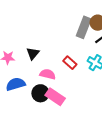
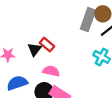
red rectangle: (70, 63) -> (47, 45), moved

